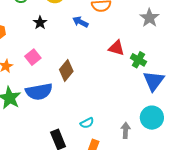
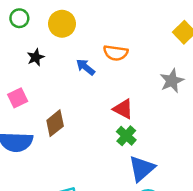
green cross: (138, 60) -> (126, 136), moved
blue triangle: (154, 81) -> (142, 168), moved

